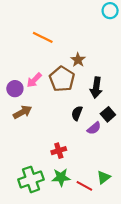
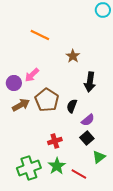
brown pentagon: (62, 79) -> (47, 100), moved
black square: (108, 114) -> (87, 138), moved
green star: (61, 177) -> (57, 166), turned -30
green triangle: (104, 177) -> (99, 157), moved

